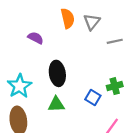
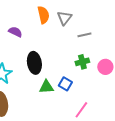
green cross: (115, 86) -> (82, 62), moved
green triangle: (56, 104) -> (46, 87), moved

